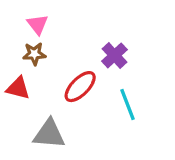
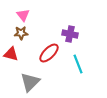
purple cross: (114, 55) -> (70, 34), turned -35
gray triangle: (49, 134) -> (30, 82), turned -50

